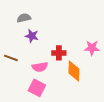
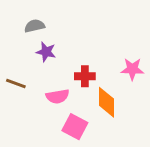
pink square: (37, 88) -> (75, 127), moved

